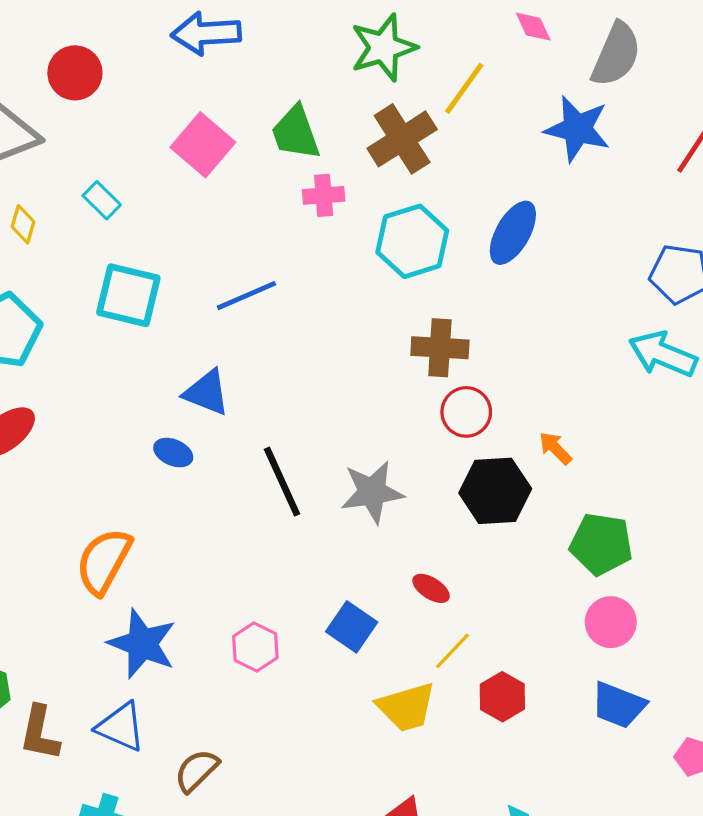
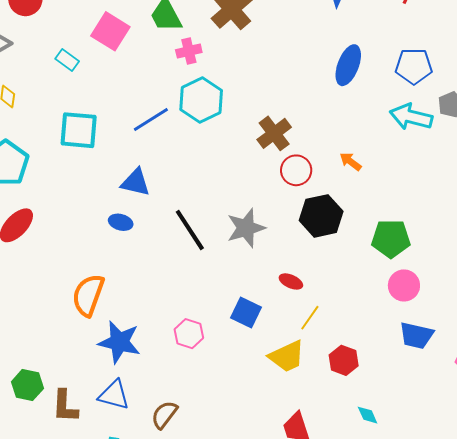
cyan rectangle: (102, 200) -> (67, 60), moved
blue ellipse: (513, 233) -> (348, 65), moved
cyan hexagon: (412, 241) -> (201, 100), moved
brown cross: (440, 348) -> (274, 133), turned -32
orange arrow: (555, 448) -> (350, 161), moved
red hexagon: (502, 697) -> (344, 360), moved

